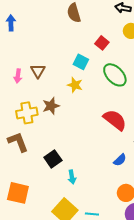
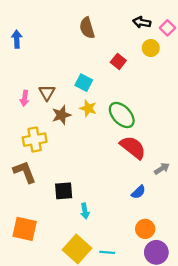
cyan square: (81, 62) -> (84, 83), moved
green ellipse: (115, 75) -> (122, 115), moved
brown star: (51, 106) -> (61, 115), moved
black square: (53, 159) -> (64, 191), turned 30

